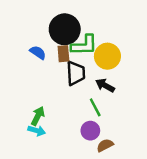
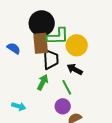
blue semicircle: (38, 52) -> (14, 48), moved
brown rectangle: (63, 54) -> (41, 43), size x1.5
green arrow: (38, 116) -> (43, 82), moved

